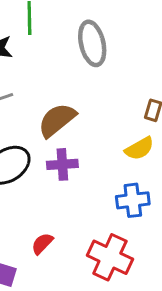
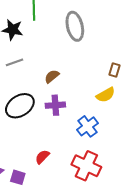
brown semicircle: (57, 120) -> (52, 76), size x0.6
blue cross: (133, 200) -> (87, 126), moved, turned -30

